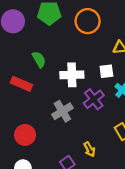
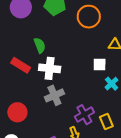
white cross: (72, 75) -> (50, 68), moved
purple cross: (94, 99) -> (84, 115), moved

